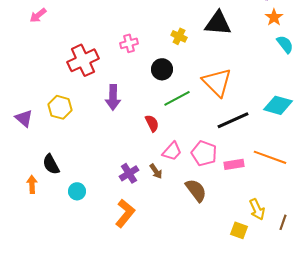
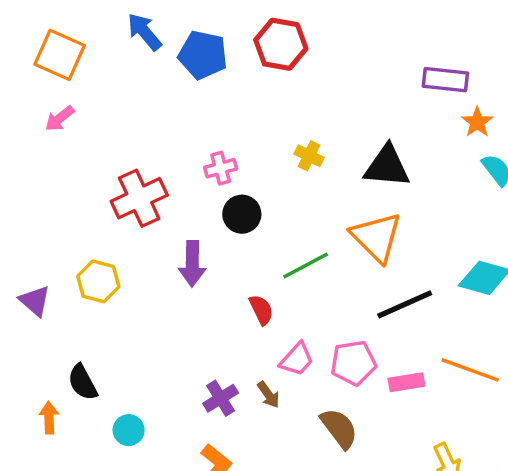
black triangle: (218, 23) -> (387, 166), moved
black circle: (162, 69) -> (242, 214), moved
pink pentagon: (204, 153) -> (353, 363), turned -30

